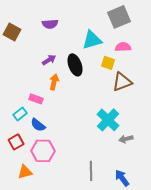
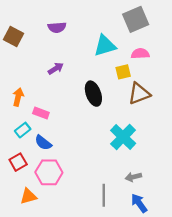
yellow square: (108, 63) -> (123, 72), turned -32
black ellipse: (75, 65) -> (93, 94), moved
orange arrow: (54, 82) -> (18, 97), moved
gray arrow: (126, 139) -> (133, 177), moved

